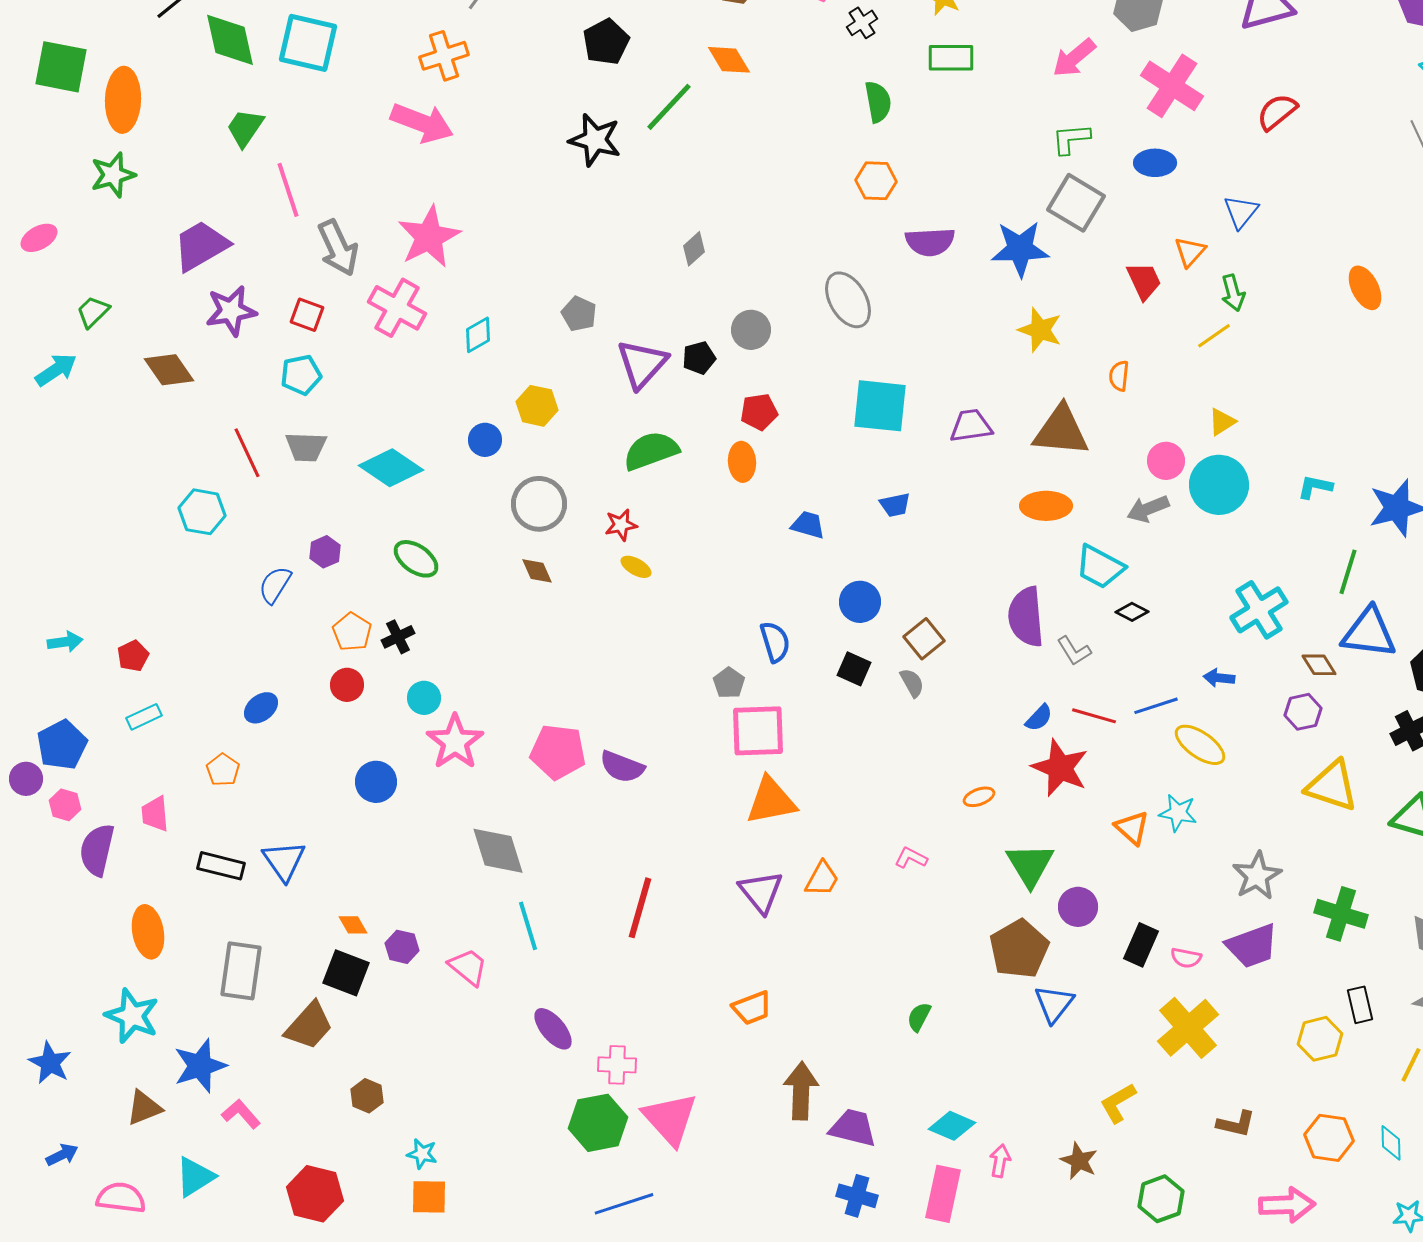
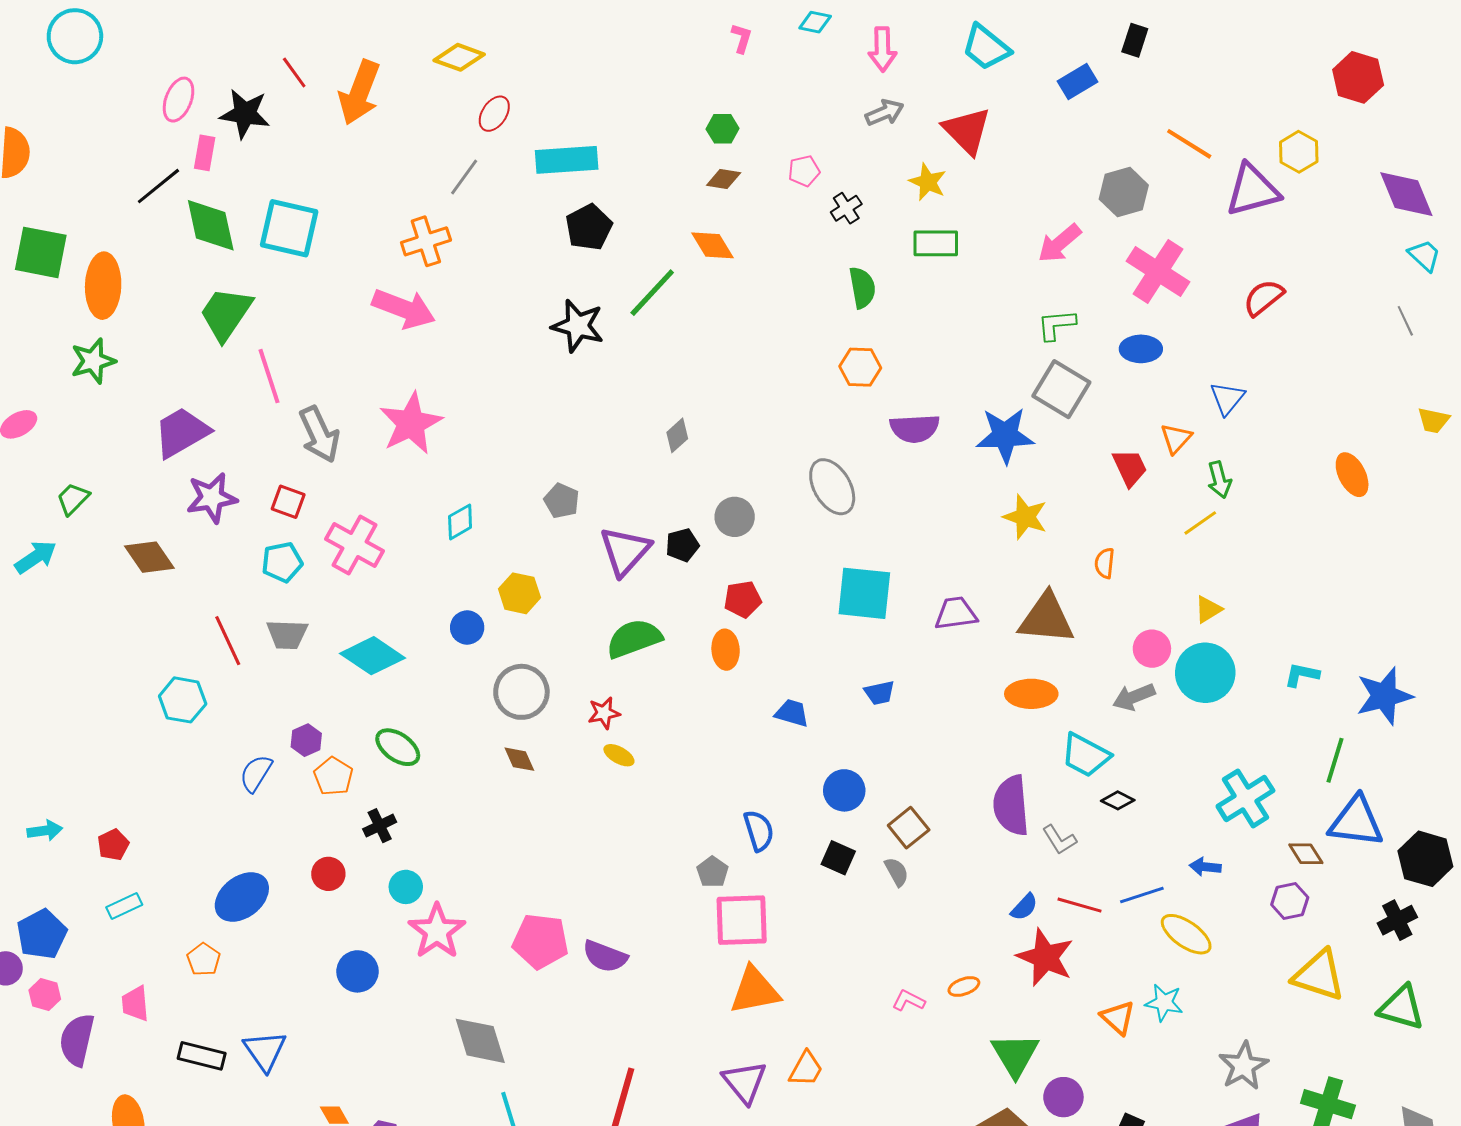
green trapezoid: (245, 128) -> (226, 314), size x1.4
pink cross: (397, 308) -> (354, 545), moved
orange pentagon: (352, 632) -> (333, 776), moved
blue ellipse: (261, 708) -> (242, 897), size x1.6
pink L-shape: (911, 858) -> (909, 1001), moved

